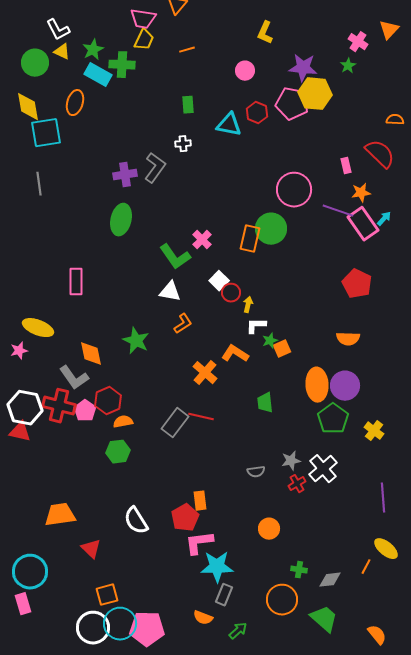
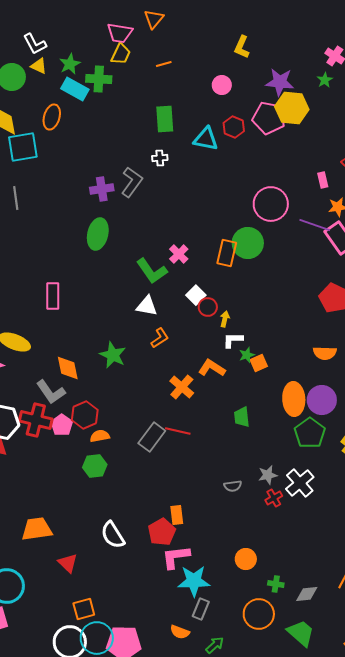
green rectangle: (188, 105) -> (165, 119), size x1.5
orange circle: (269, 529) -> (246, 559), moved

